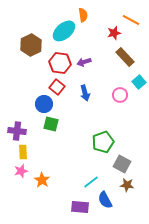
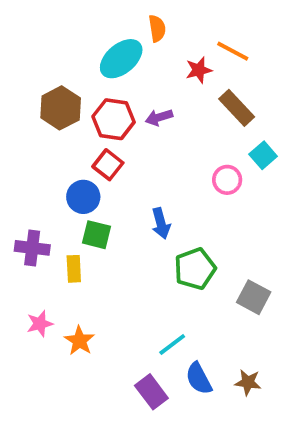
orange line: (131, 20) -> (233, 51), moved
red star: (114, 33) -> (199, 70), moved
brown hexagon: (31, 45) -> (61, 108), moved
blue arrow: (85, 93) -> (161, 223), moved
yellow rectangle: (23, 152) -> (74, 269), moved
gray square: (122, 164) -> (254, 297), moved
brown star: (127, 185) -> (248, 382), moved
purple rectangle: (80, 207) -> (151, 392), turned 48

